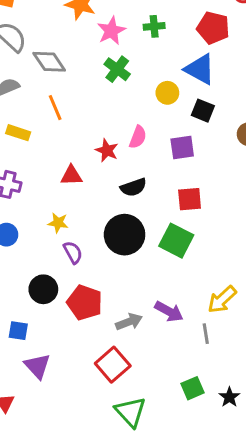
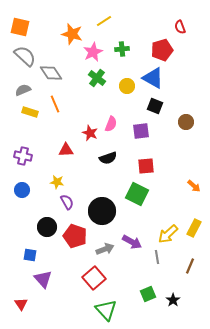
red pentagon: (213, 28) -> (162, 50), turned -30
yellow circle: (167, 93) -> (127, 86), moved
yellow rectangle: (18, 133) -> (30, 112), moved
black circle: (125, 235) -> (102, 211), moved

